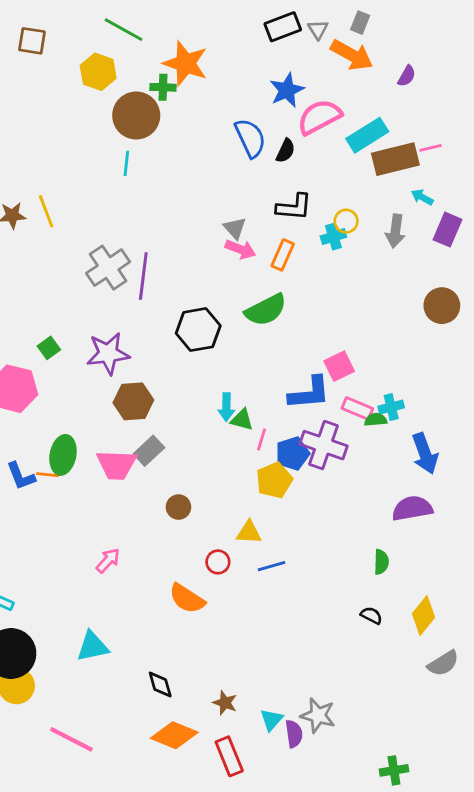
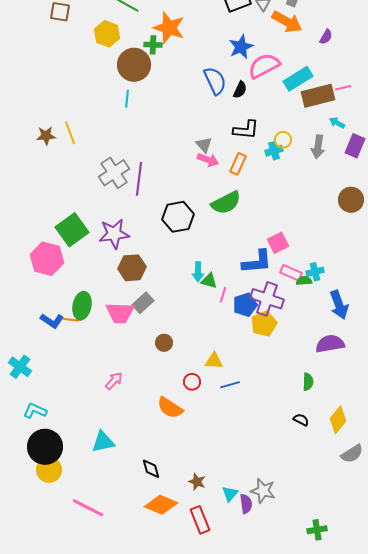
green square: (49, 348) -> (72, 230), size x2.0
blue L-shape: (21, 476) -> (52, 321), turned -35
yellow pentagon: (274, 480) -> (264, 324), moved

